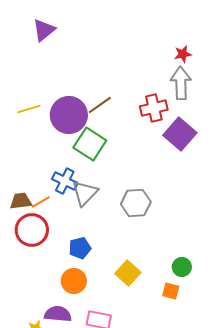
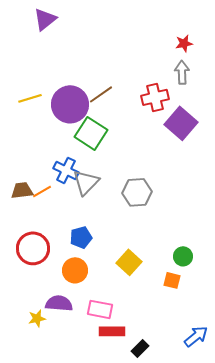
gray arrow: (181, 83) -> (182, 72), size x0.7
red circle: (32, 230) -> (33, 248), moved

